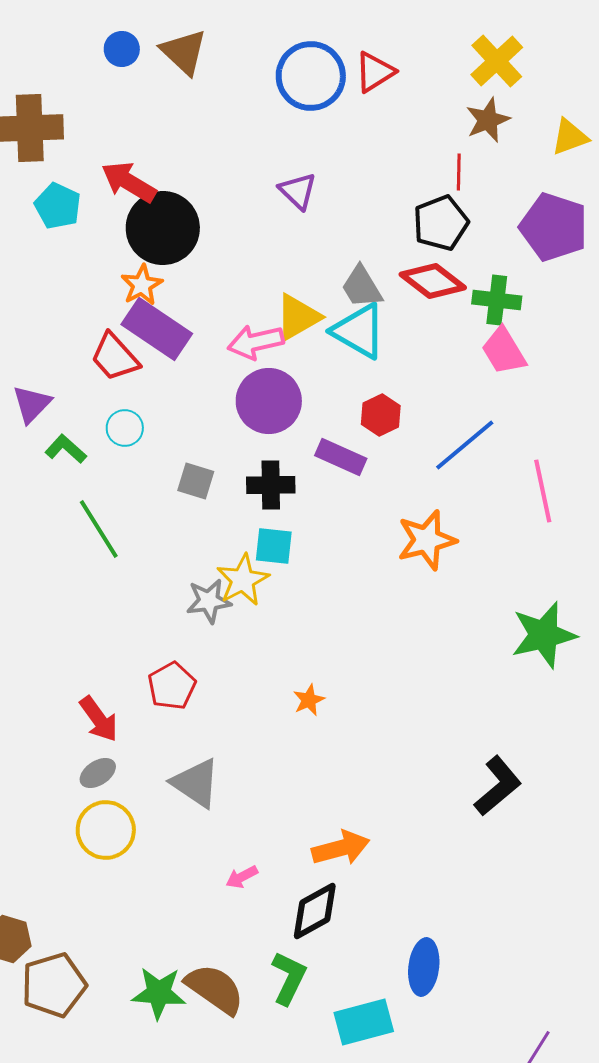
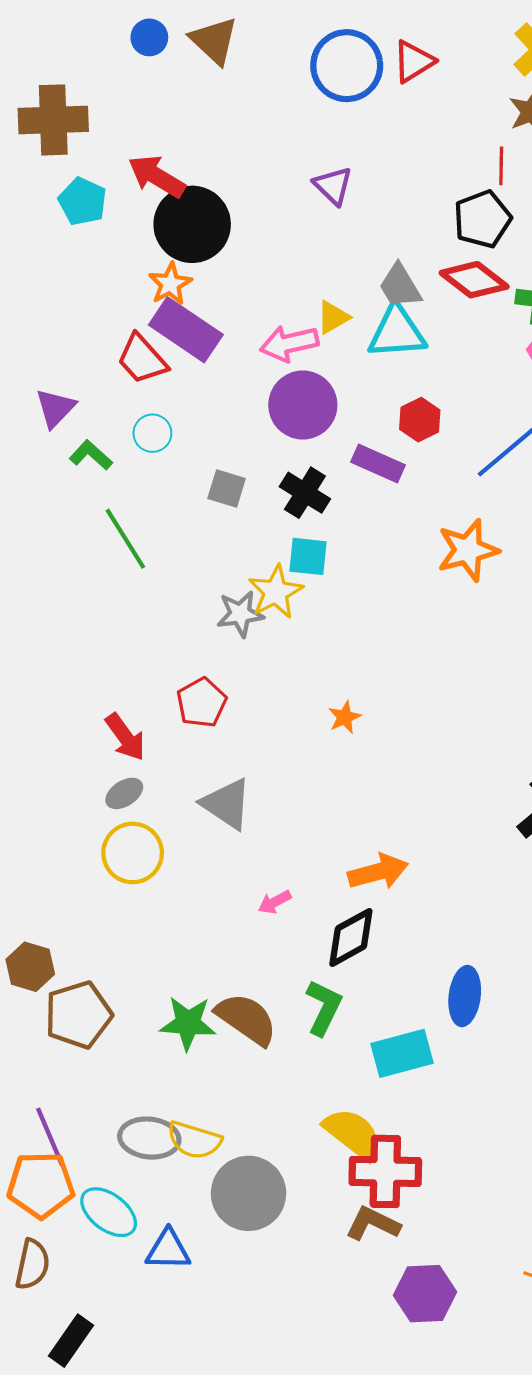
yellow triangle: (298, 317) -> (333, 317), size x0.7
cyan triangle: (359, 331) -> (397, 332), turned -34
black cross: (271, 485) -> (305, 493), turned 33

